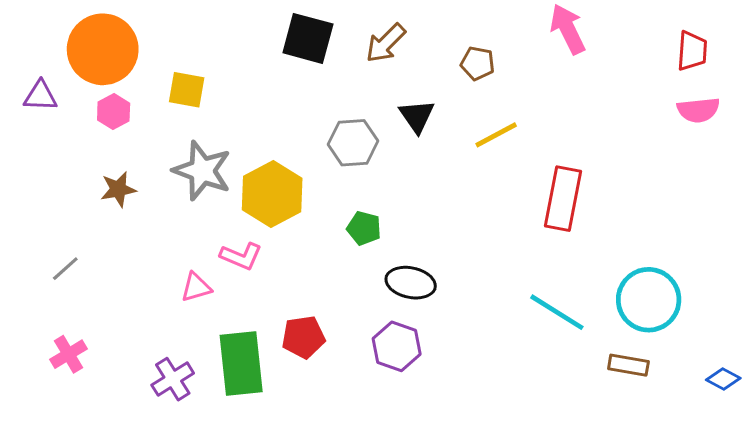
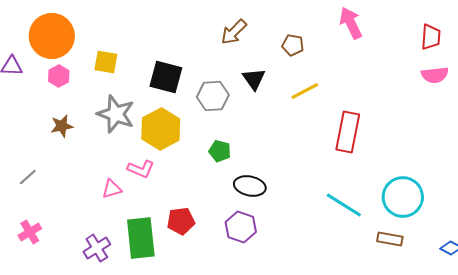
black square: (308, 38) -> (166, 77), moved

